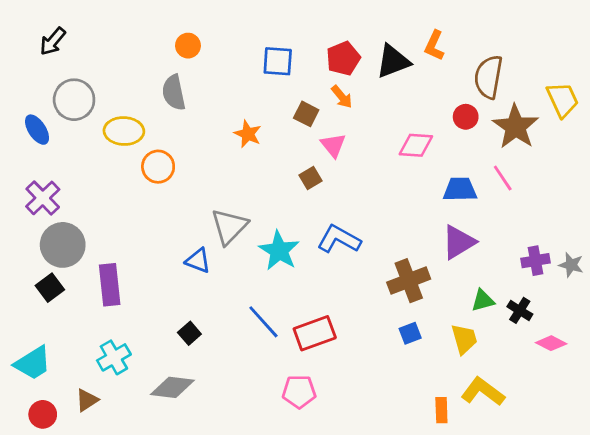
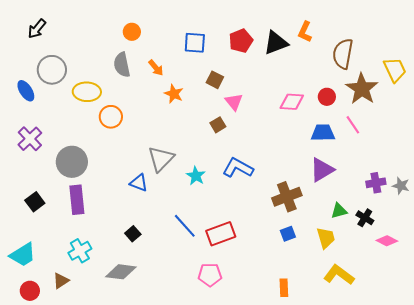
orange arrow: (342, 97) -> (156, 68), moved
red circle: (466, 117) -> (327, 97), moved
gray circle: (63, 245) -> (72, 162), moved
cyan star: (279, 251) -> (196, 176), size x0.7
orange rectangle: (441, 410) -> (284, 288), moved

